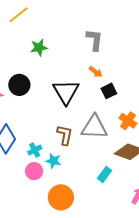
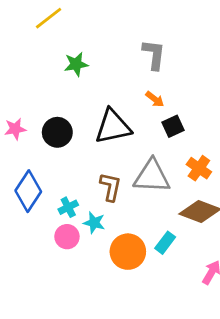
black circle: (19, 85) -> (57, 132), moved
black triangle: (66, 92) -> (113, 127), turned 48
orange circle: (61, 197) -> (128, 252), moved

